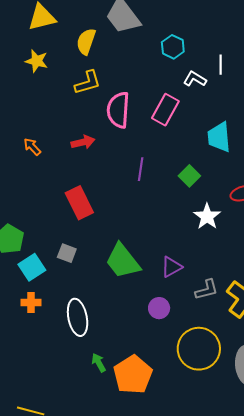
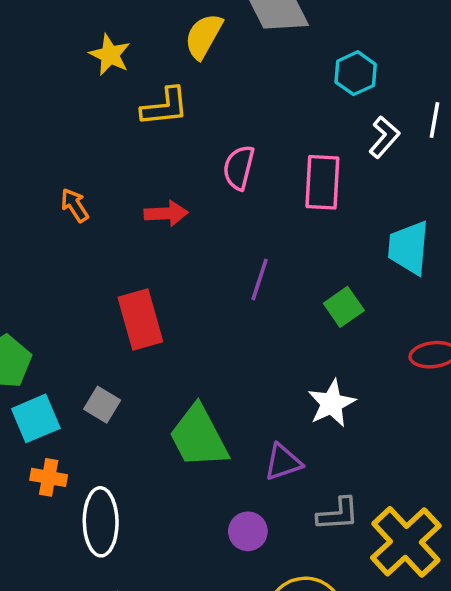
white L-shape: (195, 79) -> (384, 137), turned 90
yellow L-shape: (88, 83) -> (165, 107), moved
pink semicircle: (118, 110) -> (239, 168), size x0.7
pink rectangle: (165, 110) -> (322, 182), turned -36
white star: (207, 216) -> (332, 403), moved
orange cross: (31, 302) -> (49, 477), moved

